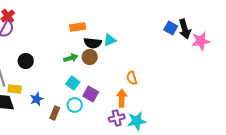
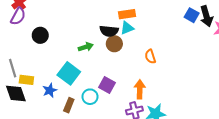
orange rectangle: (78, 27) -> (127, 14), moved
brown circle: (90, 57) -> (114, 44), moved
black circle: (26, 61) -> (40, 35), moved
orange semicircle: (132, 78) -> (150, 56), moved
cyan square: (73, 83) -> (69, 73), moved, size x1.5

